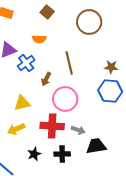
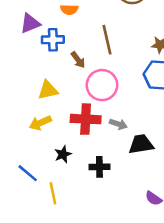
blue cross: (26, 63) -> (53, 40), turned 36
brown arrow: (46, 79) -> (78, 60), turned -64
black cross: (62, 154) -> (99, 167), moved

